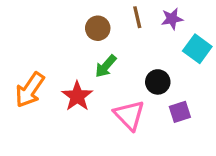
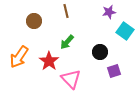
brown line: (137, 17) -> (66, 11), moved
brown circle: (98, 28) -> (34, 21), moved
pink triangle: (129, 115) -> (71, 79), moved

